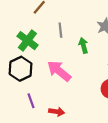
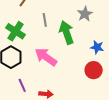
green arrow: (83, 45) -> (66, 32), size x1.6

